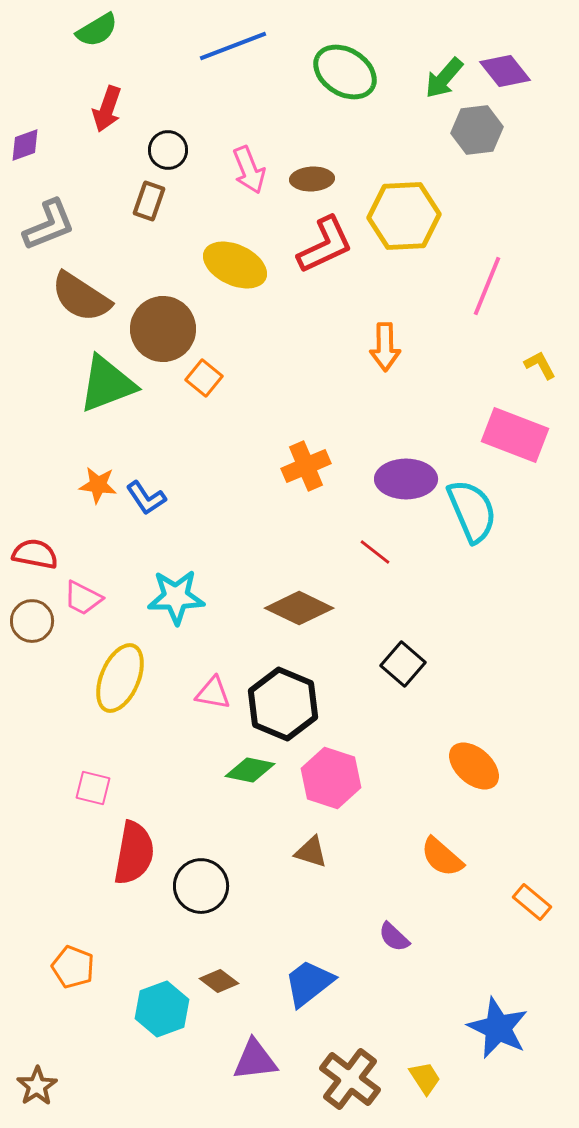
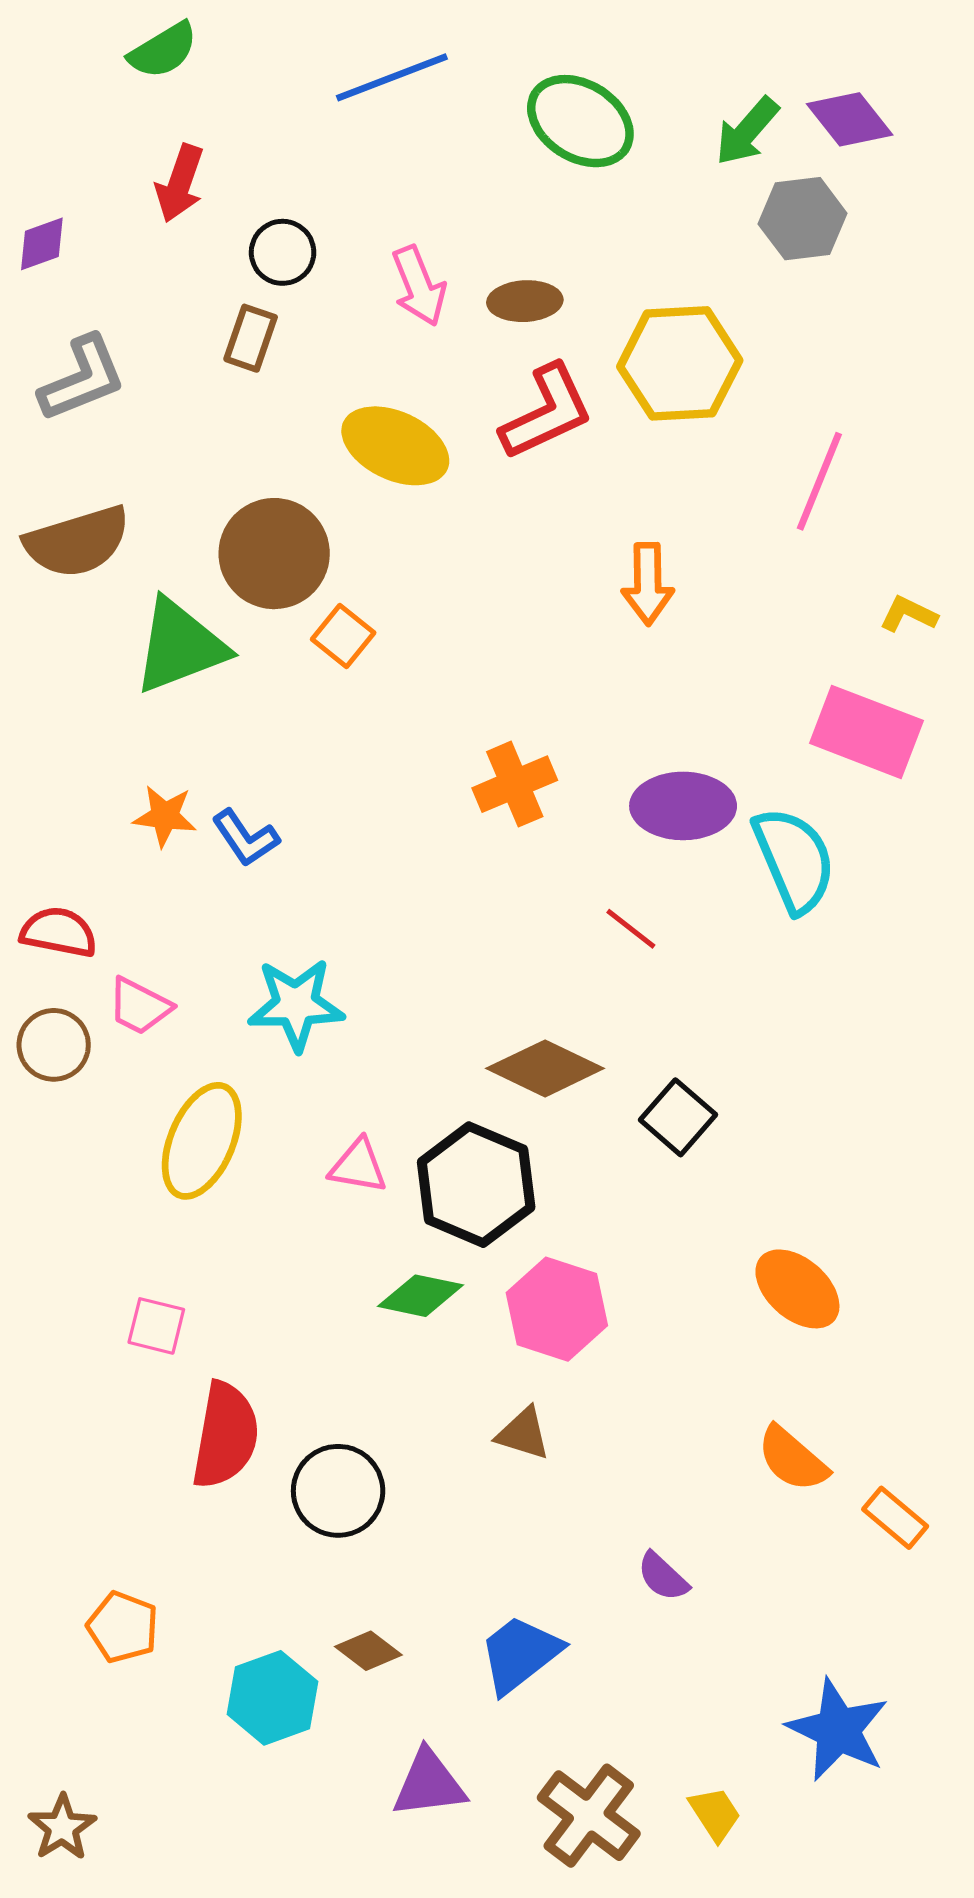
brown semicircle: (81, 297) -> (77, 542), moved, turned -50
yellow L-shape: (540, 365) -> (909, 614), turned -36
brown diamond: (299, 608) -> (545, 1068), moved
orange semicircle: (442, 857) -> (792, 1459), moved

